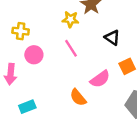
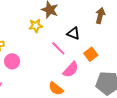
pink line: (71, 48) -> (58, 48), moved

